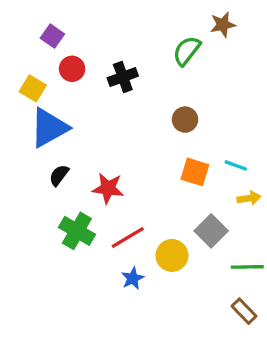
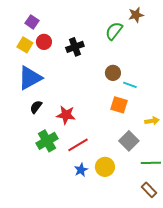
yellow square: (33, 88) -> (25, 45), moved
cyan line: (236, 165) -> (130, 85), moved
green cross: (77, 231) -> (47, 141), turned 30
yellow circle: (172, 255) -> (105, 167), moved

